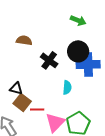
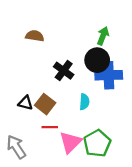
green arrow: (78, 20) -> (103, 36), moved, turned -91
brown semicircle: (24, 40) -> (35, 36), moved
brown square: (22, 102) -> (45, 104), moved

